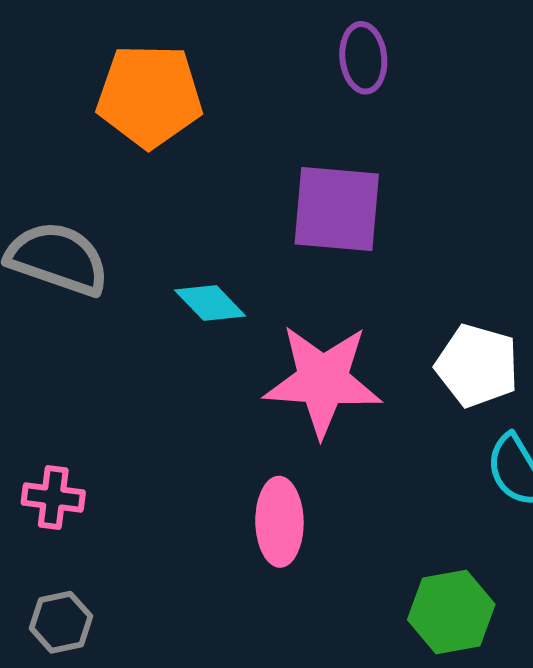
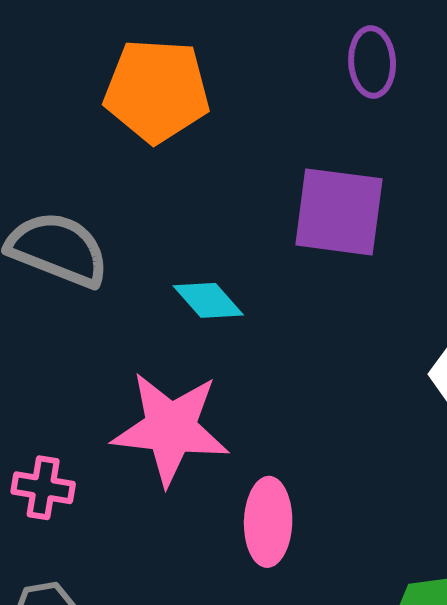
pink star: (323, 380) -> (171, 428), moved

